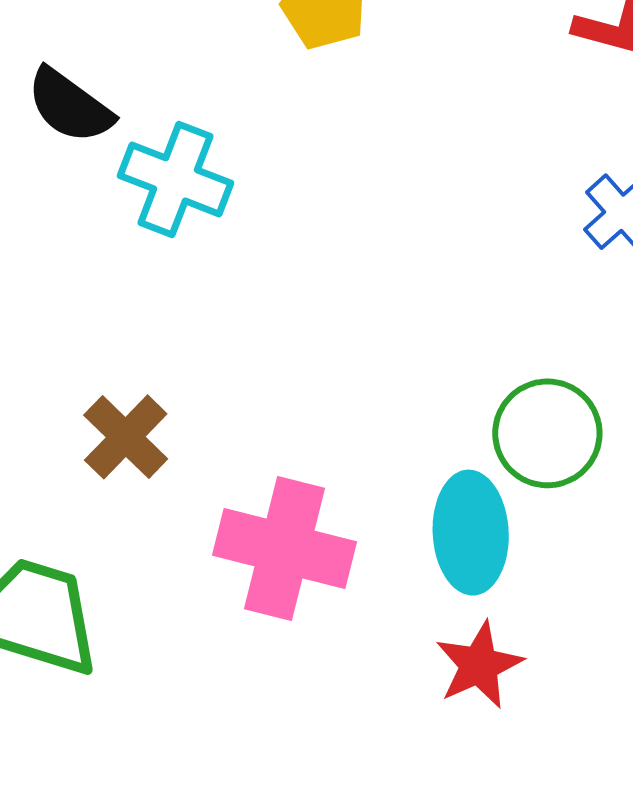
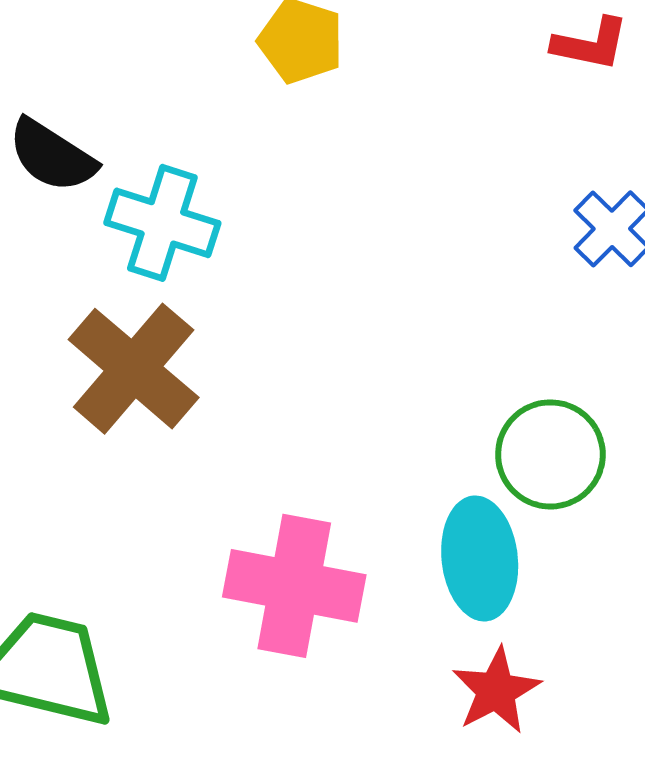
brown cross: (126, 437) -> (134, 369), moved, size x1.5

